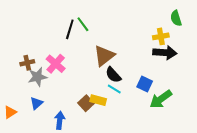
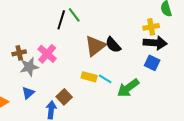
black semicircle: (113, 75) -> (113, 45), moved
blue square: (145, 84) -> (152, 63), moved
green arrow: (161, 99) -> (128, 88), moved
yellow rectangle: (98, 100) -> (89, 77), moved
brown square: (86, 103) -> (64, 97), moved

